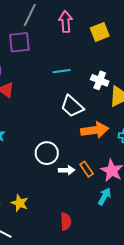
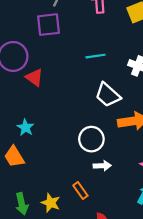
white circle: (47, 153) -> (91, 139), moved
orange rectangle: (87, 169) -> (80, 191), moved

